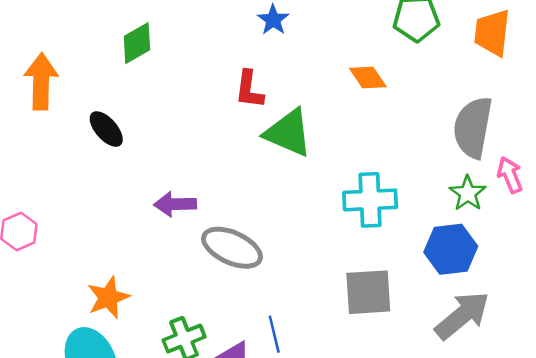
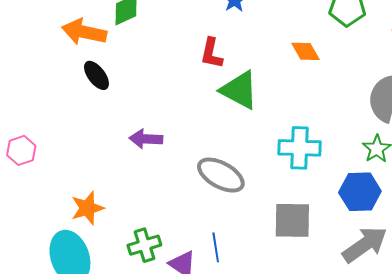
orange arrow: (41, 81) -> (84, 32), moved, turned -84
gray ellipse: (232, 248) -> (221, 175), moved

